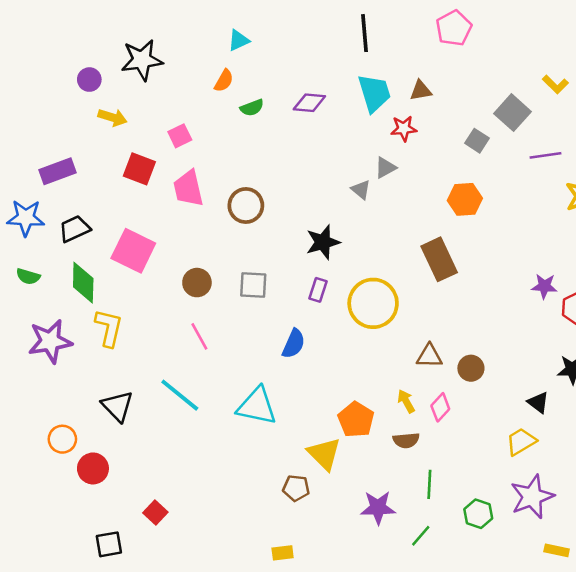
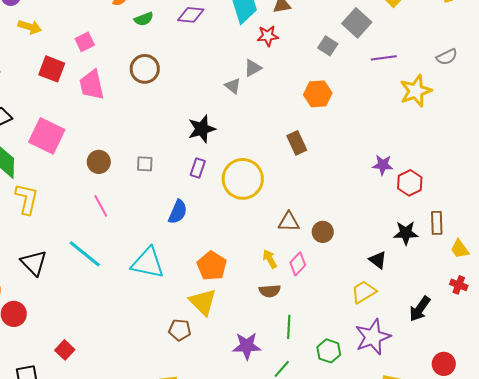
brown circle: (246, 206) -> (145, 69), moved
brown rectangle: (439, 259) -> (297, 143), size x0.7
gray square: (253, 285) -> (145, 164), size x0.7
orange pentagon: (356, 420) -> (212, 266), moved

